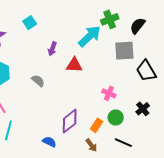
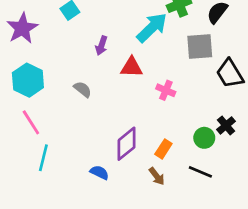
pink cross: (109, 93) -> (166, 90), moved
green circle: (116, 118) -> (204, 138), moved

